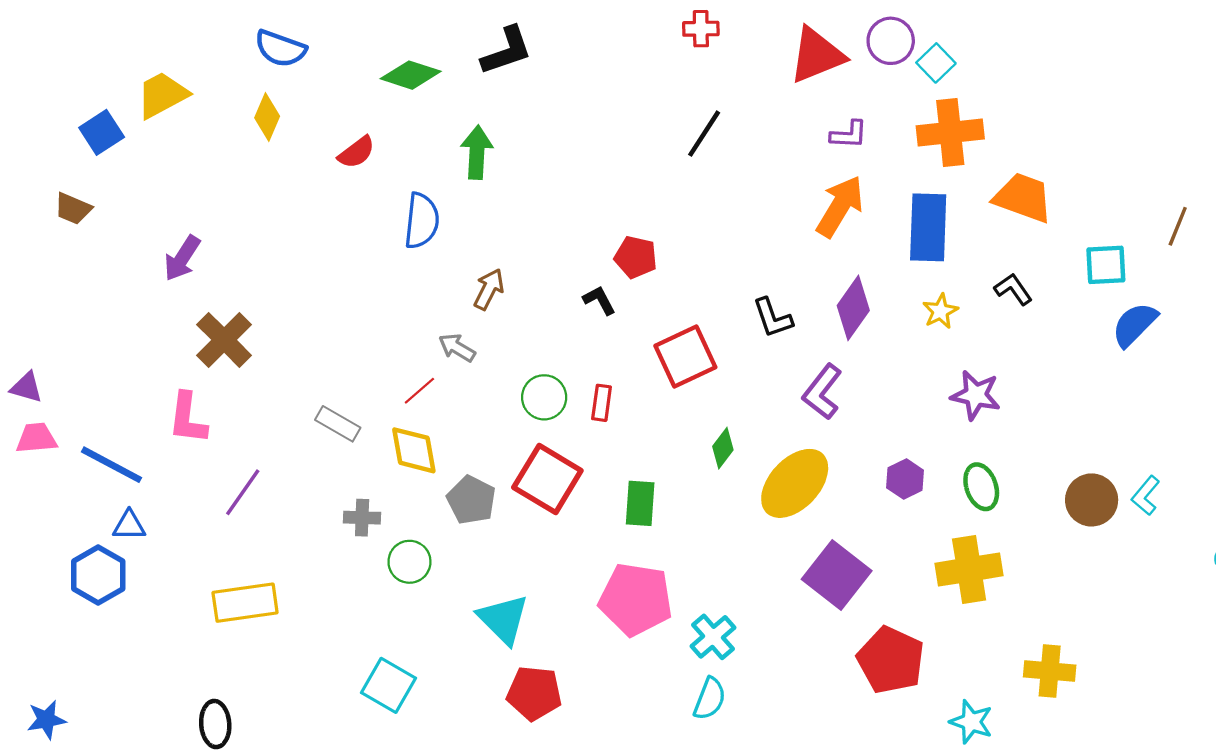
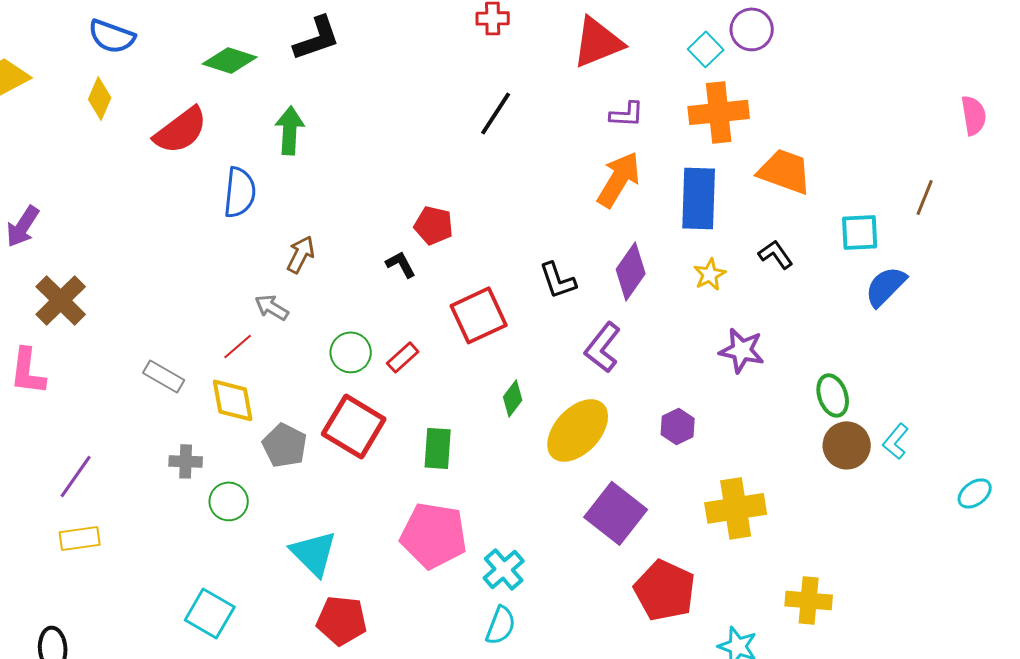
purple circle: (891, 41) -> (752, 29), moved
red semicircle: (356, 152) -> (181, 130), size x1.6
red rectangle: (602, 403) -> (403, 357), turned 40
green ellipse: (981, 487) -> (833, 395), moved
purple line: (243, 492) -> (76, 476), moved
yellow rectangle: (245, 603) -> (80, 538), size x0.7

